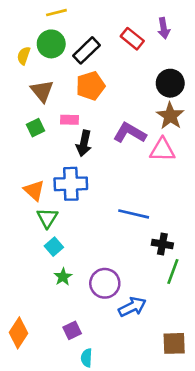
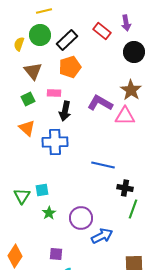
black circle: (170, 83) -> (134, 52), moved
orange triangle: (34, 190) -> (27, 128), moved
green triangle: (47, 218) -> (22, 196), moved
cyan square: (54, 247) -> (42, 190), turned 32
purple square: (72, 330) -> (56, 254), turned 32

